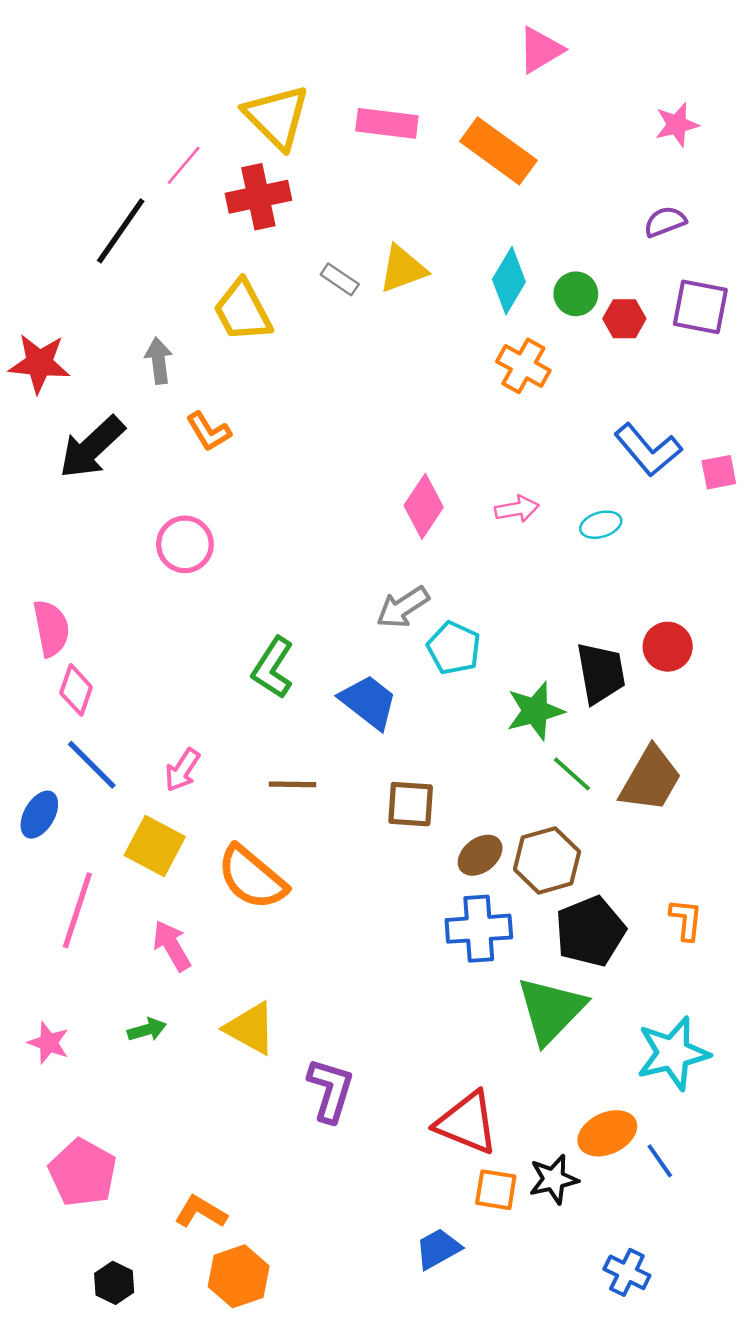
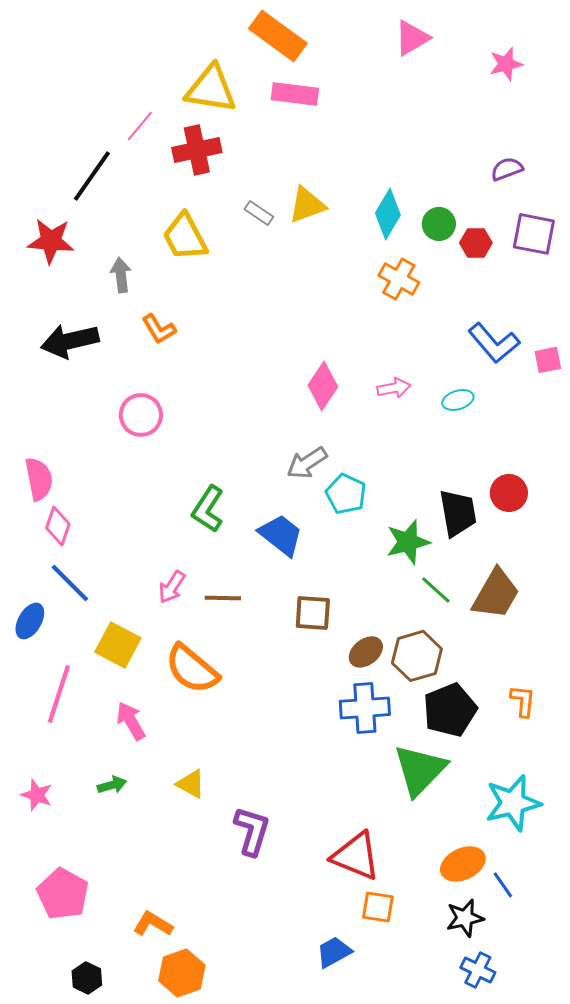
yellow triangle: (277, 117) -> (211, 89), turned -36
pink star: (677, 125) -> (506, 64), moved
orange rectangle: (498, 151) -> (278, 36), moved
red star: (39, 363) -> (51, 241), moved
black arrow: (92, 447) -> (70, 341), turned 30
pink arrow: (182, 770) -> (172, 587), moved
yellow triangle: (251, 1028) -> (191, 784), size x0.7
black star: (554, 1179) -> (465, 918), moved

